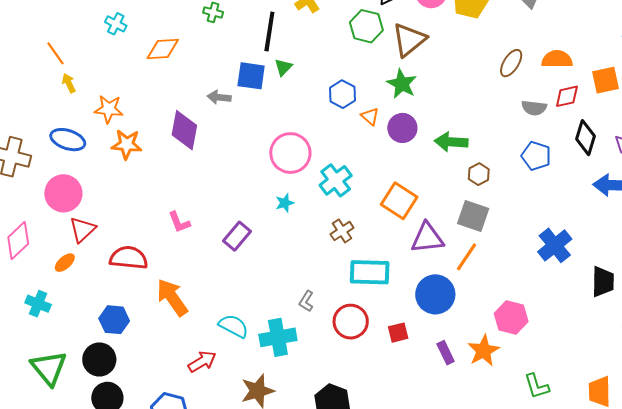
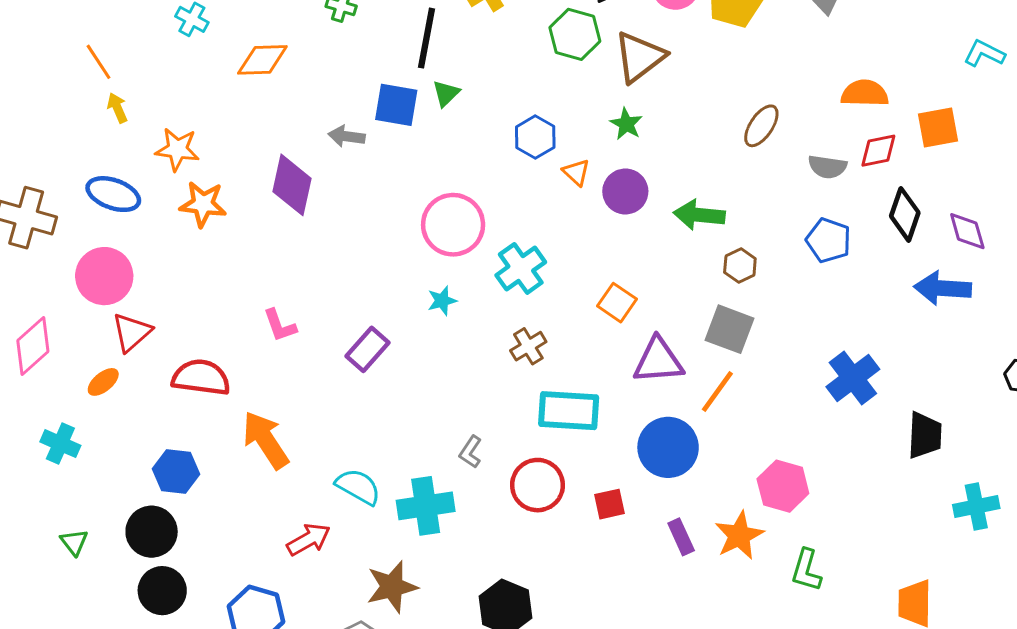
brown ellipse: (511, 63) -> (761, 126), moved
green star: (402, 84) -> (626, 124), size x0.7
orange square: (399, 201) -> (617, 303), size x0.7
green triangle: (49, 368) -> (74, 542), size x0.5
green L-shape: (537, 386) -> (806, 570), moved, turned 32

